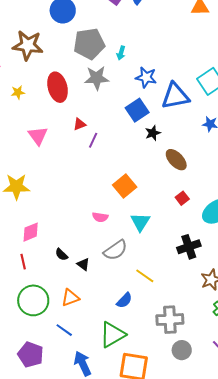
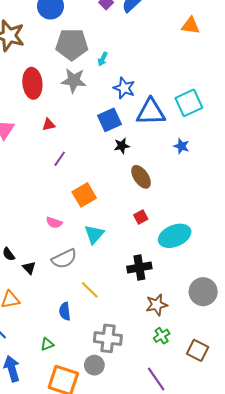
purple line: (93, 140) -> (60, 159), moved
blue semicircle: (124, 300) -> (65, 311), turned 120
green triangle: (112, 335) -> (47, 344), size x0.5
gray circle: (182, 350) -> (94, 365), moved

